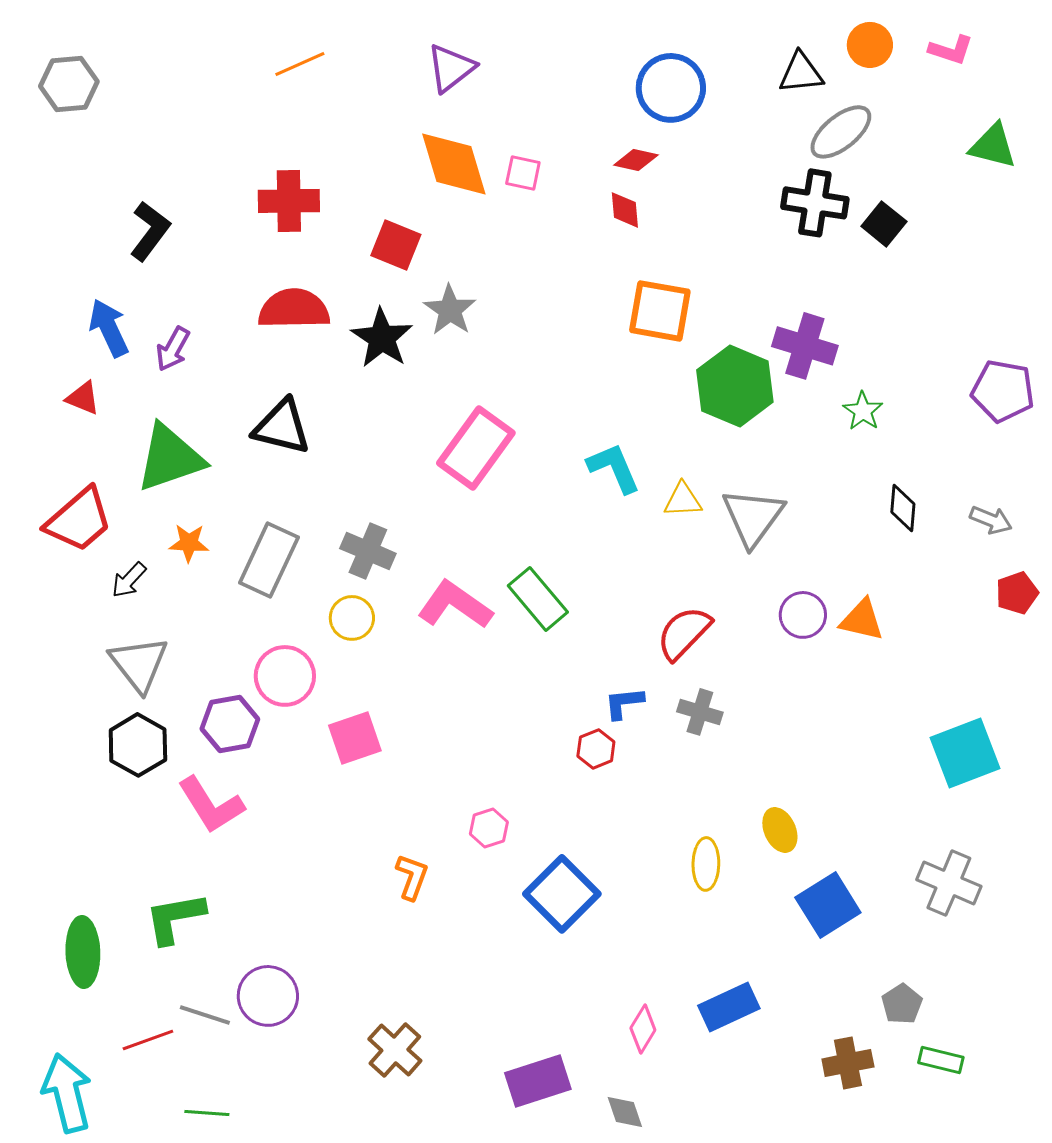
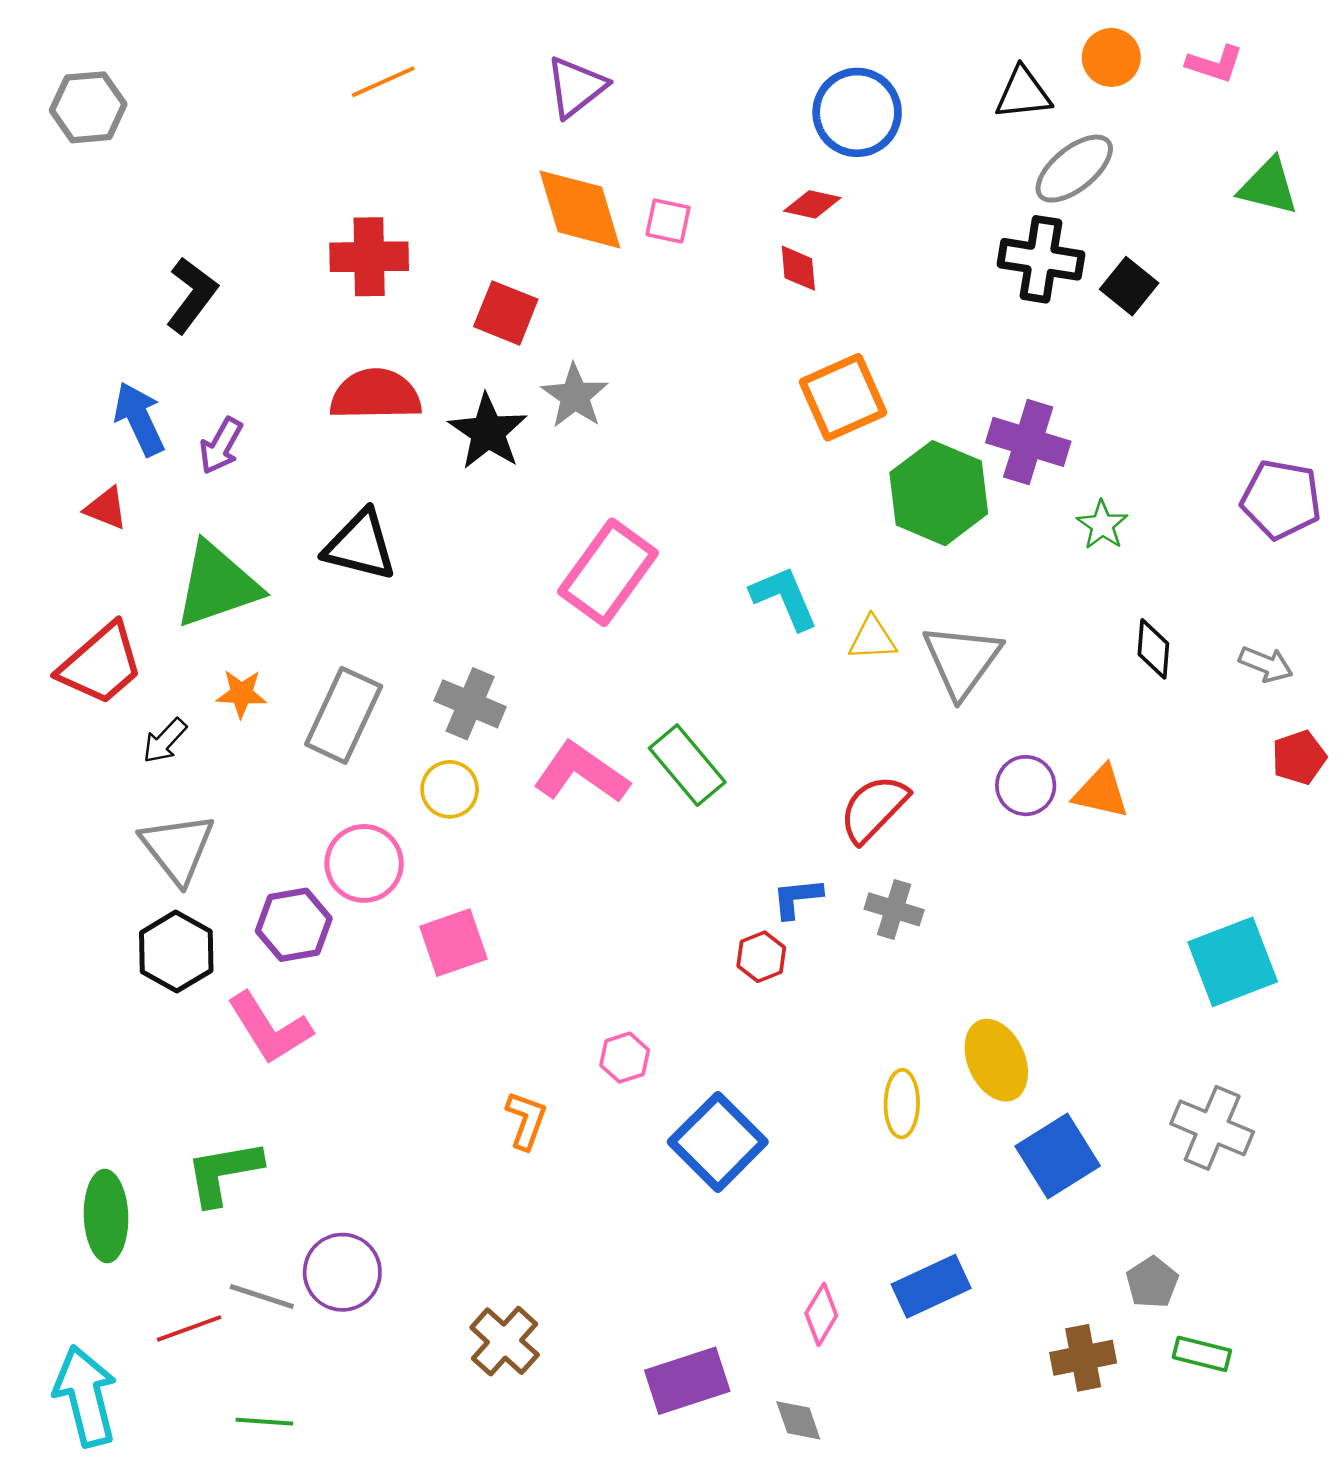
orange square: (660, 311) -> (843, 397), turned -34
yellow ellipse: (780, 830) -> (996, 1060), size x1.4

